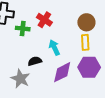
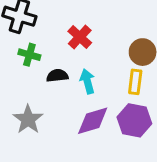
green cross: (23, 29) -> (29, 55), moved
black semicircle: (35, 61) -> (57, 76), moved

